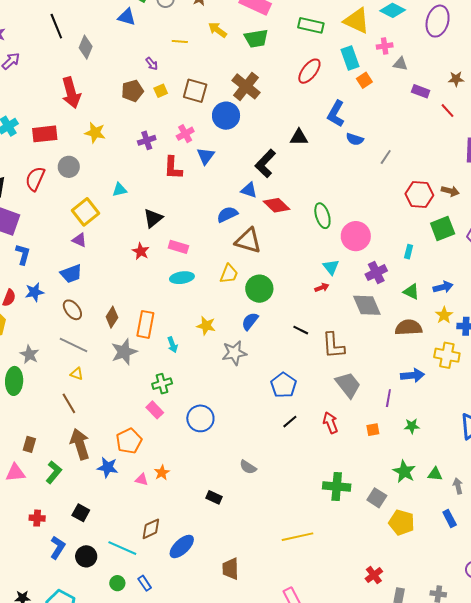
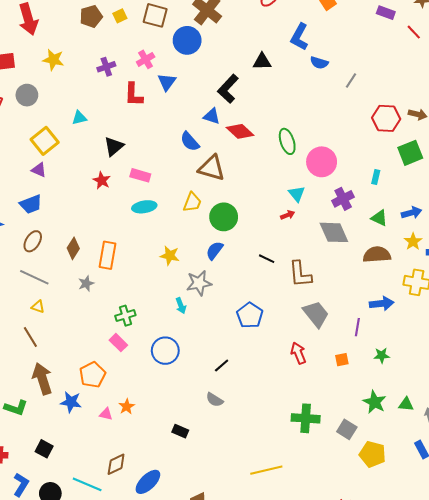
blue semicircle: (227, 214) -> (190, 141), turned -105
brown ellipse: (72, 310) -> (33, 241), turned 70
cyan arrow: (173, 345) -> (181, 306), moved
gray star: (124, 352) -> (86, 283), size x0.6
black line: (290, 422) -> (222, 365), moved
green L-shape: (54, 472) -> (16, 408), turned 70

